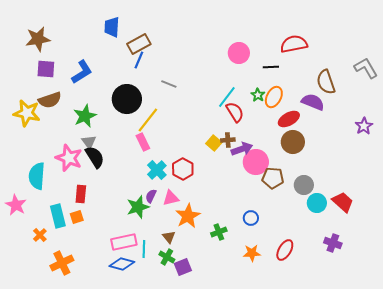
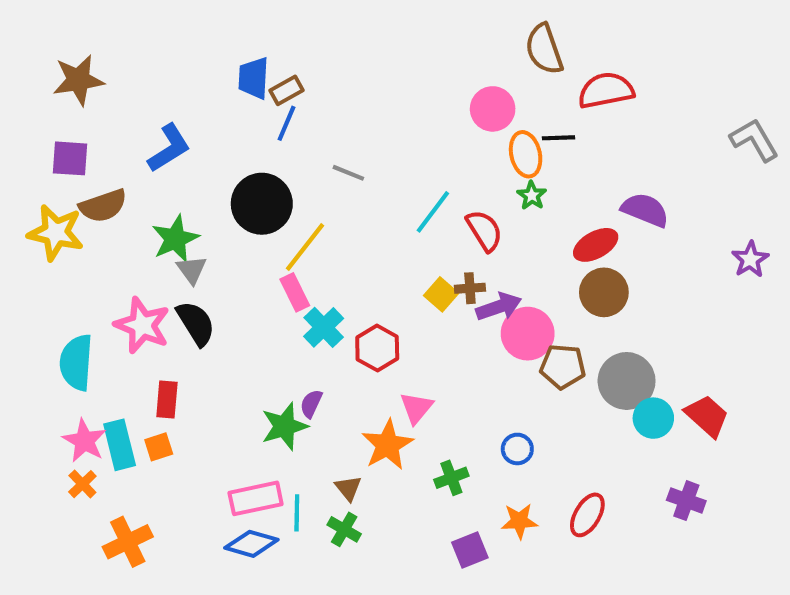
blue trapezoid: (112, 27) -> (254, 78), moved
brown rectangle: (139, 44) -> (286, 90), size x0.7
purple square: (46, 69) -> (70, 158), moved
brown semicircle: (326, 82) -> (544, 49), moved
cyan line: (227, 97) -> (433, 212), moved
orange ellipse: (274, 97) -> (526, 154), moved, turned -40
gray triangle: (89, 142) -> (192, 270), moved
cyan cross: (157, 170) -> (324, 327), moved
gray circle: (304, 185) -> (627, 381), size x1.4
pink triangle: (171, 198) -> (416, 408), moved, turned -36
pink star: (16, 205) -> (85, 441), moved
purple square: (183, 267) -> (470, 550), moved

